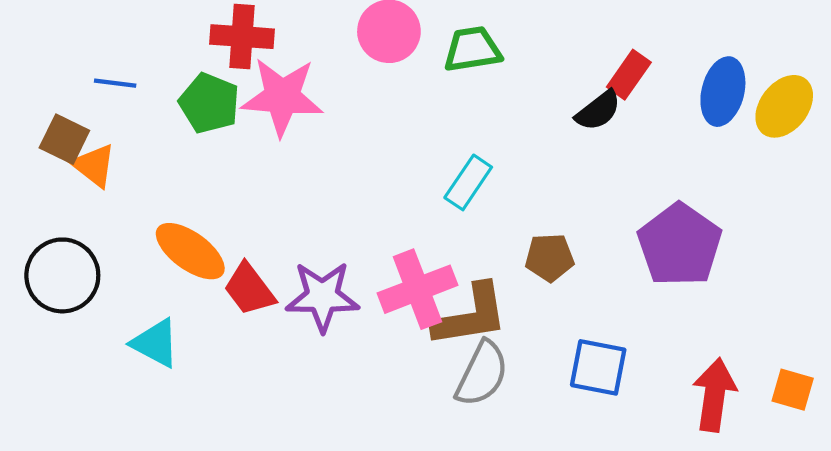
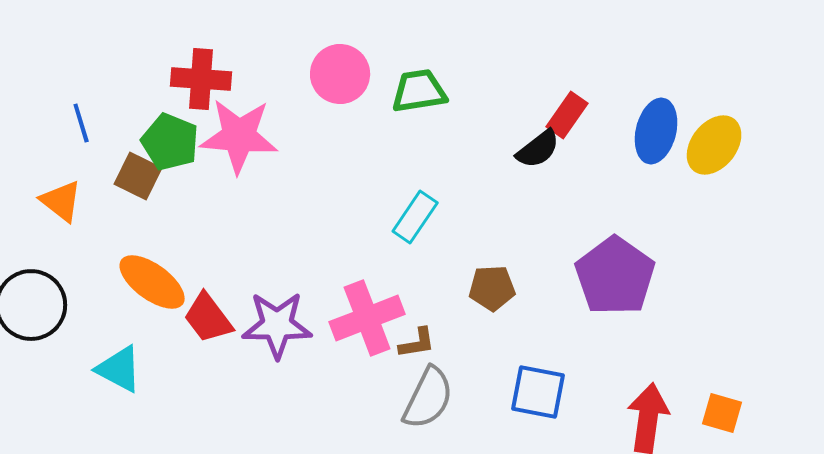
blue line: (115, 83) -> (81, 123), turned 66
brown square: (64, 139) -> (138, 176), moved
brown L-shape: (470, 316) -> (417, 343), size x0.5

